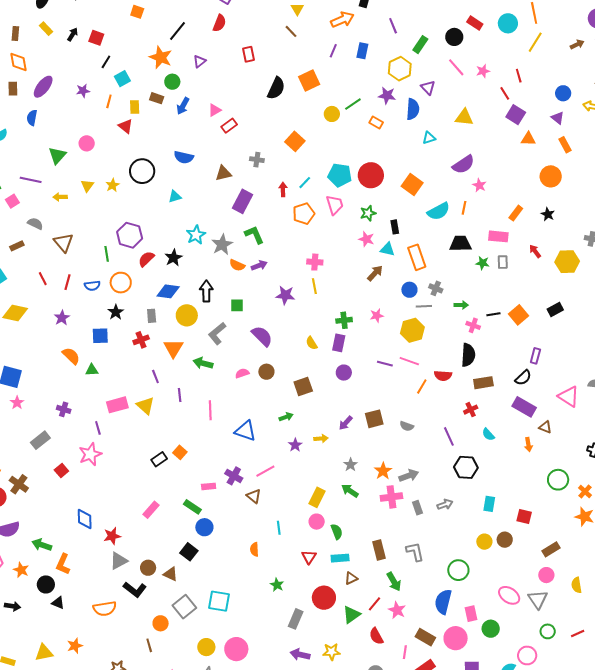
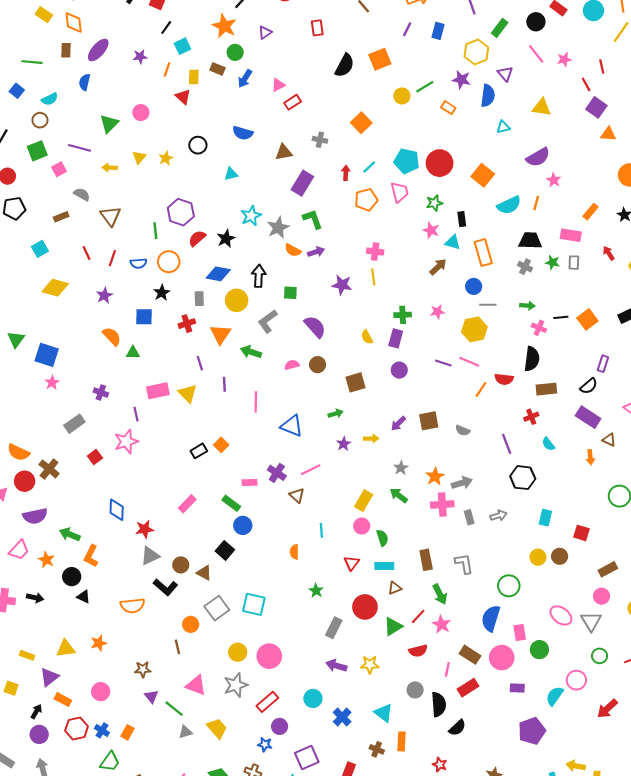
black circle: (142, 171) -> (198, 145), size x0.7
gray cross: (436, 288) -> (525, 267), moved
red semicircle: (376, 636) -> (418, 651), turned -78

